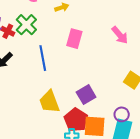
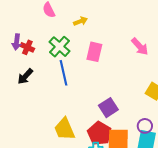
green cross: (26, 25) -> (59, 47), moved
yellow trapezoid: (49, 102) -> (65, 129), moved

